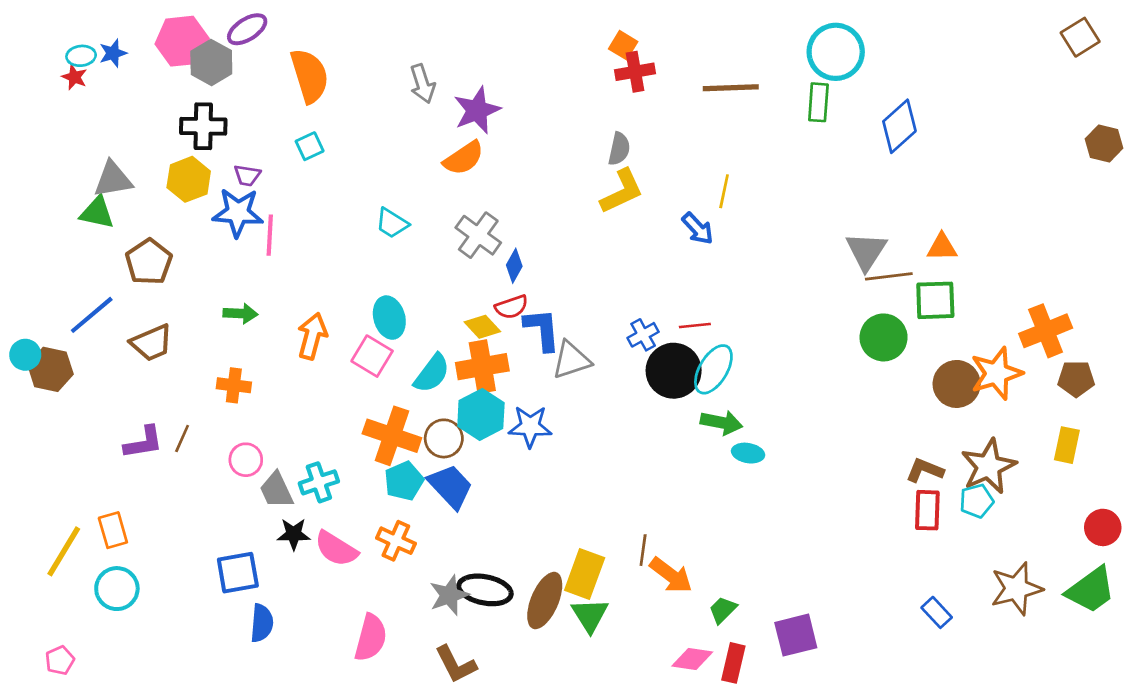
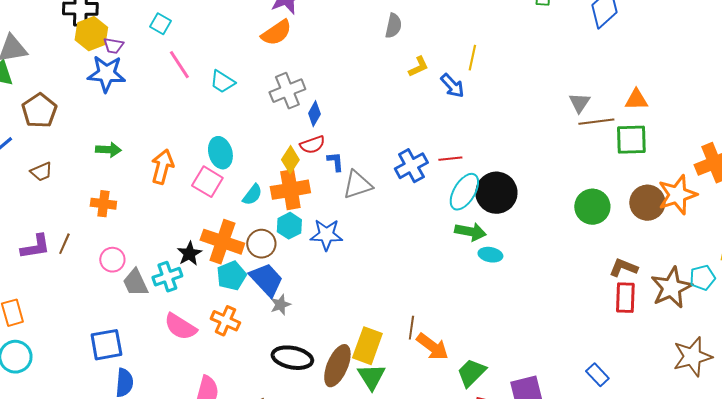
cyan square: (310, 146) -> (160, 24), turned -35
yellow hexagon: (189, 179) -> (91, 34), moved
yellow L-shape: (622, 191) -> (418, 67), moved, size x0.6
pink line: (270, 235) -> (179, 65), moved, turned -36
gray cross: (478, 235) -> (287, 91), turned 32
gray triangle: (866, 251) -> (579, 103), size x0.7
yellow diamond: (482, 327) -> (290, 160), turned 76
blue L-shape: (542, 329) -> (335, 162), size x0.6
blue cross: (643, 335) -> (411, 166), size x1.4
green circle: (884, 337) -> (592, 207), moved
brown trapezoid: (151, 343) -> (41, 172), size x0.7
black circle: (674, 371) -> (496, 193), moved
cyan semicircle: (432, 373) -> (252, 195), size x0.7
cyan hexagon: (481, 415) -> (289, 226), size x0.7
brown star: (988, 466) -> (671, 288), moved
cyan pentagon: (977, 501) -> (702, 278), moved
black star: (294, 534) -> (189, 254), moved, turned -30
gray star: (449, 595) -> (280, 305), moved, size x0.7
green trapezoid: (723, 610) -> (471, 373), size x1.4
blue rectangle: (937, 612) -> (597, 375), moved

